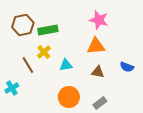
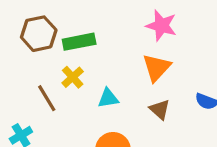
orange triangle: (96, 46) -> (156, 68), turned -42
brown triangle: (98, 72) -> (160, 109), turned 32

